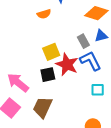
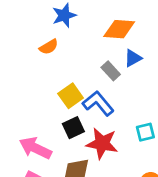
blue L-shape: (90, 61) -> (98, 103), moved
red star: (67, 65) -> (102, 143), moved

